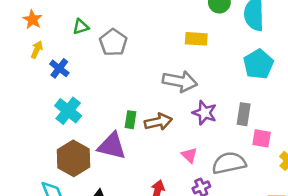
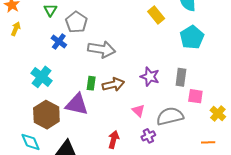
green triangle: (81, 27) -> (50, 10), turned -40
yellow rectangle: (196, 39) -> (156, 15), moved, turned 48
blue cross: (59, 68) -> (59, 41), moved
gray arrow: (180, 81) -> (102, 49), moved

